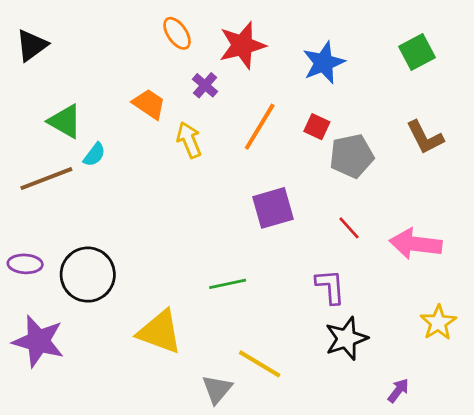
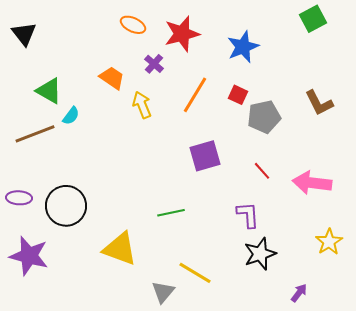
orange ellipse: (177, 33) -> (133, 25), turned -30
black triangle: (32, 45) -> (24, 34), turned -32
green square: (417, 52) -> (313, 19), moved

